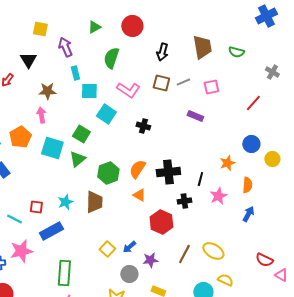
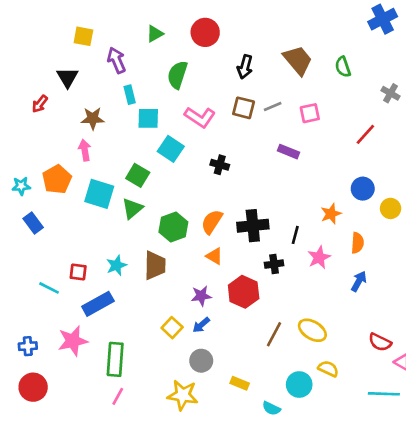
brown trapezoid: (202, 47) -> (298, 60), turned -30
green semicircle: (236, 52) -> (343, 67), turned 56
pink star: (21, 251) -> (73, 341), moved
purple star: (150, 260) -> (201, 296), moved

